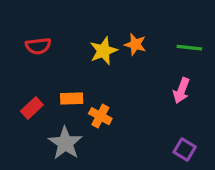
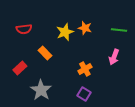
orange rectangle: (72, 99) -> (45, 53), moved, turned 48
orange cross: (100, 116) -> (85, 69), moved, turned 32
purple square: (185, 149) -> (84, 94), moved

